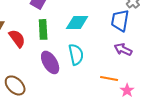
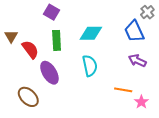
blue trapezoid: (120, 20) -> (134, 31), turned -35
purple ellipse: (50, 62) -> (49, 73), moved

